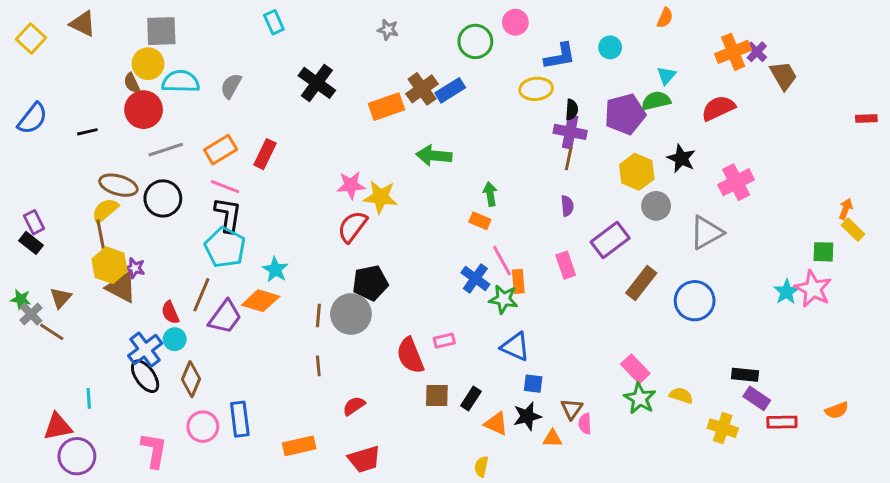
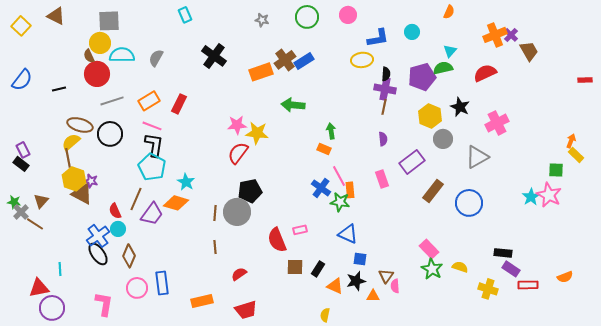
green circle: (475, 41) -> (307, 17), moved

